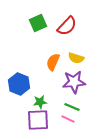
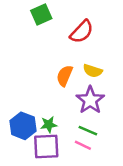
green square: (38, 23) -> (41, 15), moved
purple star: (74, 82) -> (90, 100), turned -30
blue hexagon: (19, 84) -> (23, 126), moved

